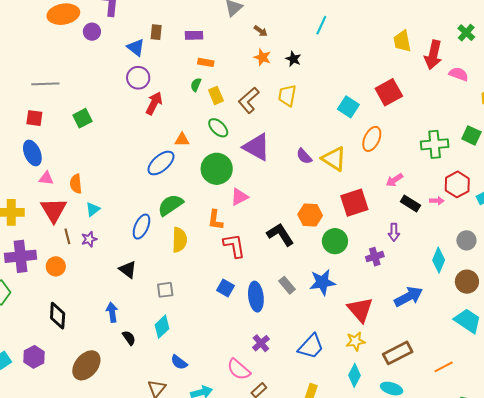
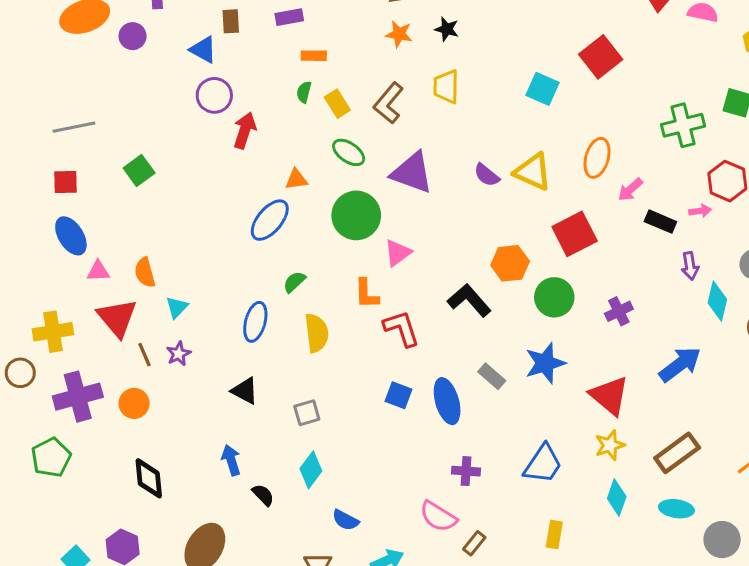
orange ellipse: (372, 139) -> (597, 158), moved
green semicircle: (170, 205) -> (294, 282), size x0.6
purple arrow: (394, 232) -> (690, 266), moved
purple cross: (261, 343) -> (466, 471), turned -36

